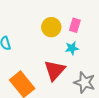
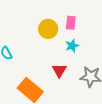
red triangle: (55, 70) -> (59, 70), size x0.7

